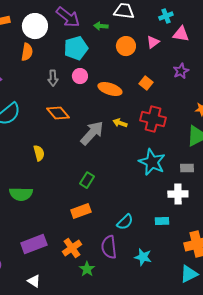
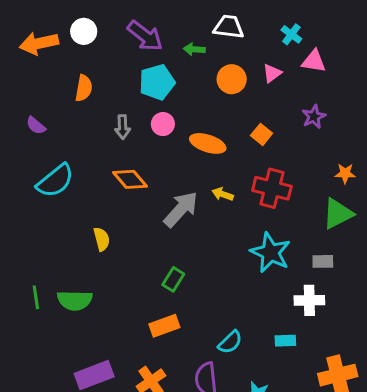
cyan cross: (166, 16) -> (291, 34), turned -32
white circle: (35, 26) -> (84, 31), moved, size x0.7

